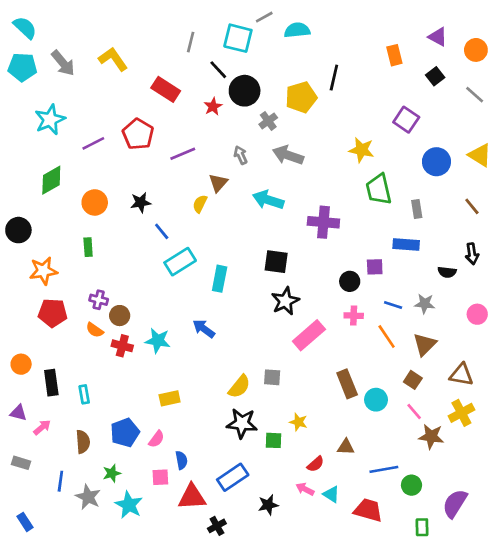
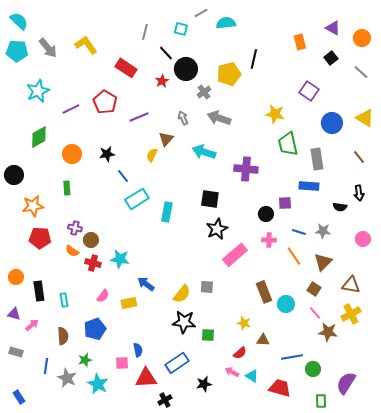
cyan square: (238, 38) -> (181, 29), size x0.6
gray rectangle: (417, 209) -> (317, 159), size x1.5
blue arrow: (204, 329) -> (146, 284), moved
yellow star: (298, 422) -> (244, 323), moved
pink semicircle: (156, 439) -> (103, 296), moved

